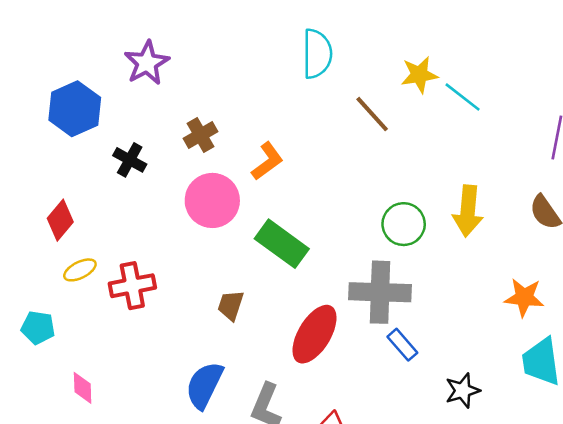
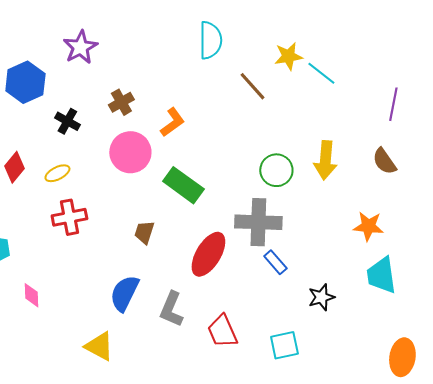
yellow ellipse: (80, 270) -> (57, 173), moved

